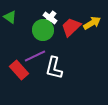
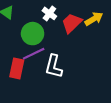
green circle: (43, 30) -> (33, 34), moved
red rectangle: (19, 70) -> (17, 68), turned 54

